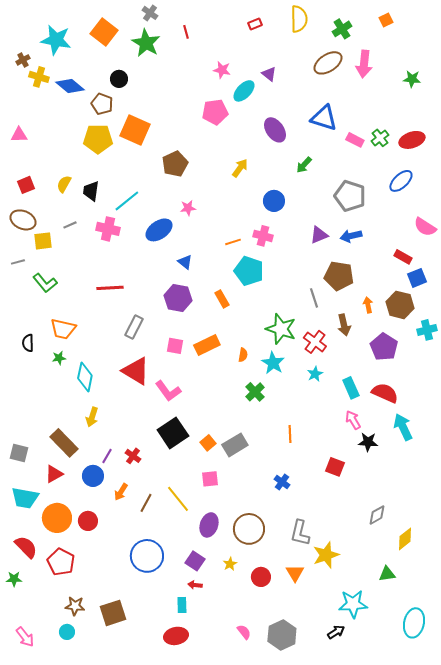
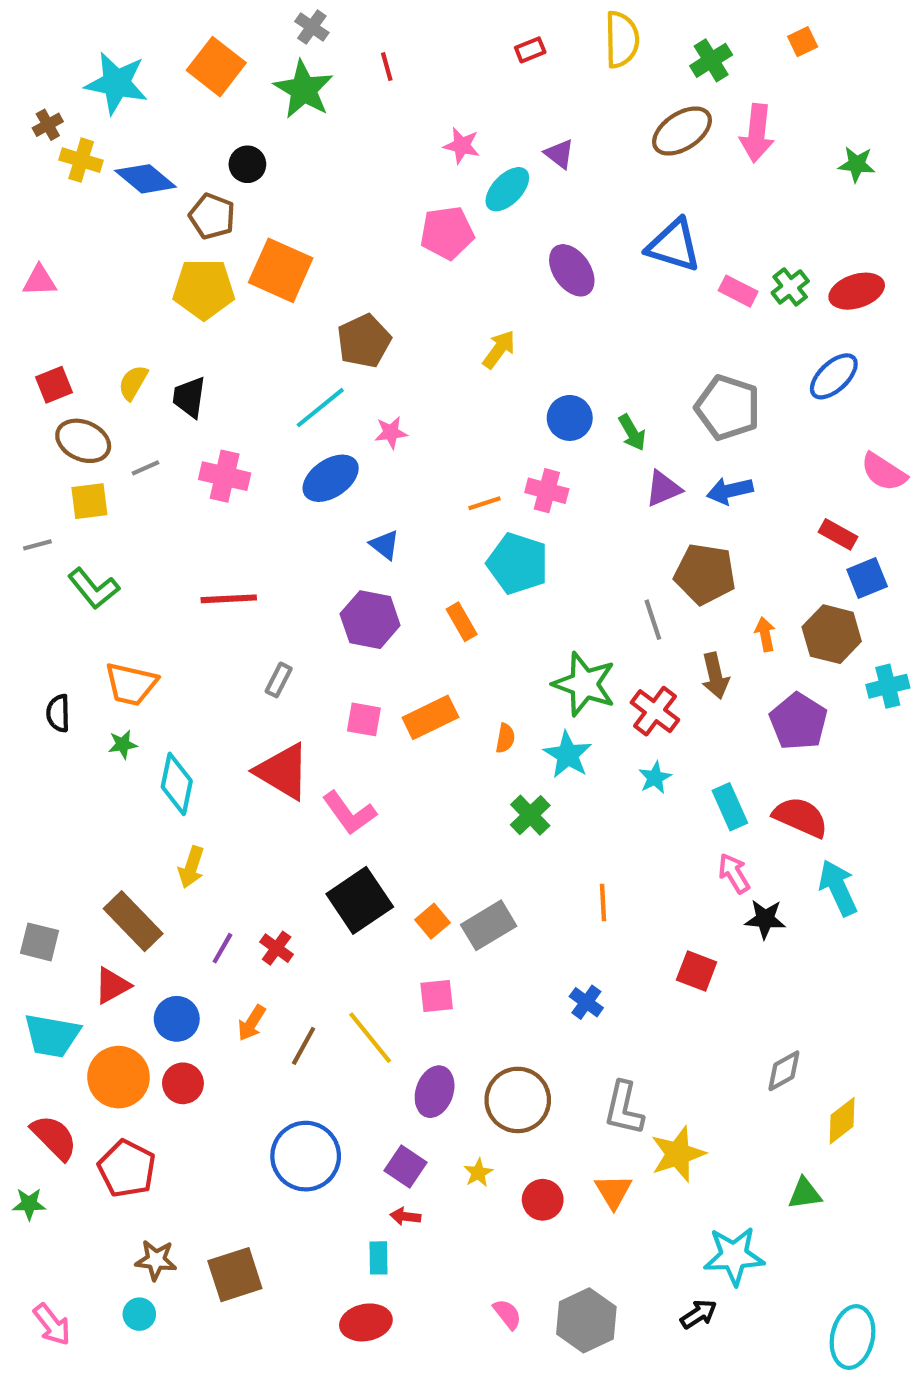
green arrow: (304, 165) -> (632, 433), moved, turned -72
cyan line: (127, 201) -> (320, 408), moved
brown ellipse: (23, 220) -> (83, 441), moved
gray rectangle: (134, 327) -> (279, 680), size x0.7
blue circle: (93, 476) -> (177, 1019), moved
cyan ellipse: (414, 623) -> (853, 1337), moved

